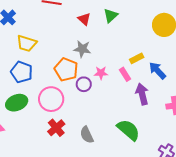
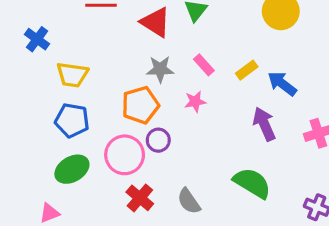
red triangle: (84, 19) -> (156, 22), size x1.5
orange pentagon: (66, 69) -> (140, 105), turned -30
pink rectangle: (125, 74) -> (204, 65), moved
purple circle: (84, 84) -> (158, 140), moved

